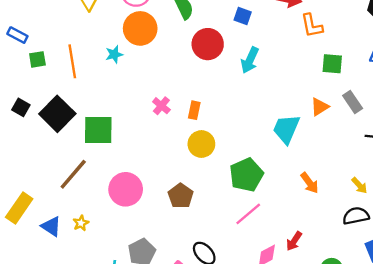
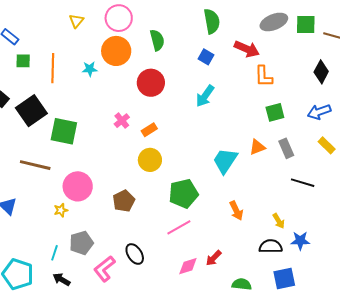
red circle: (208, 44) -> (151, 83), moved
green square: (332, 64) -> (275, 112), turned -30
orange rectangle: (194, 110) -> (149, 130), turned 35
brown line: (73, 174) -> (35, 165), turned 52
yellow star: (81, 223) -> (61, 210), moved

